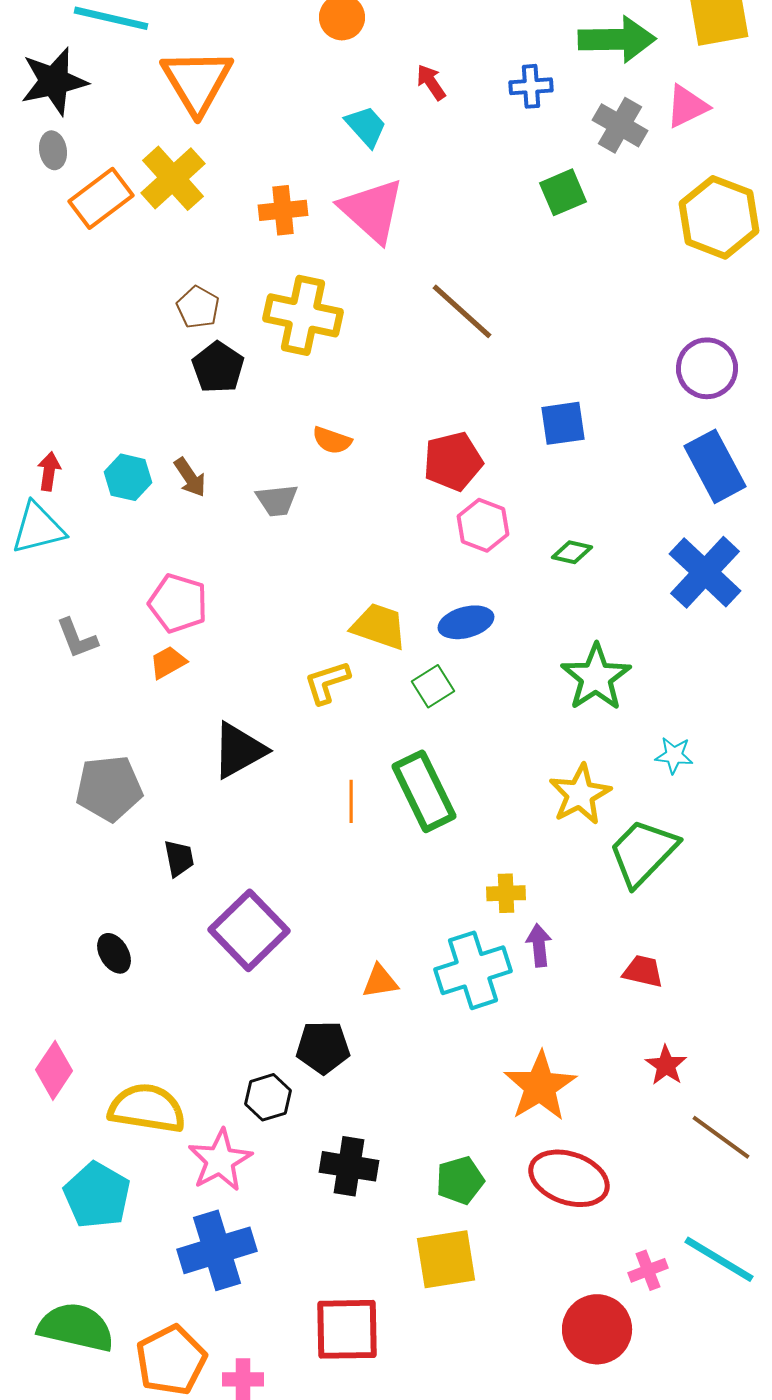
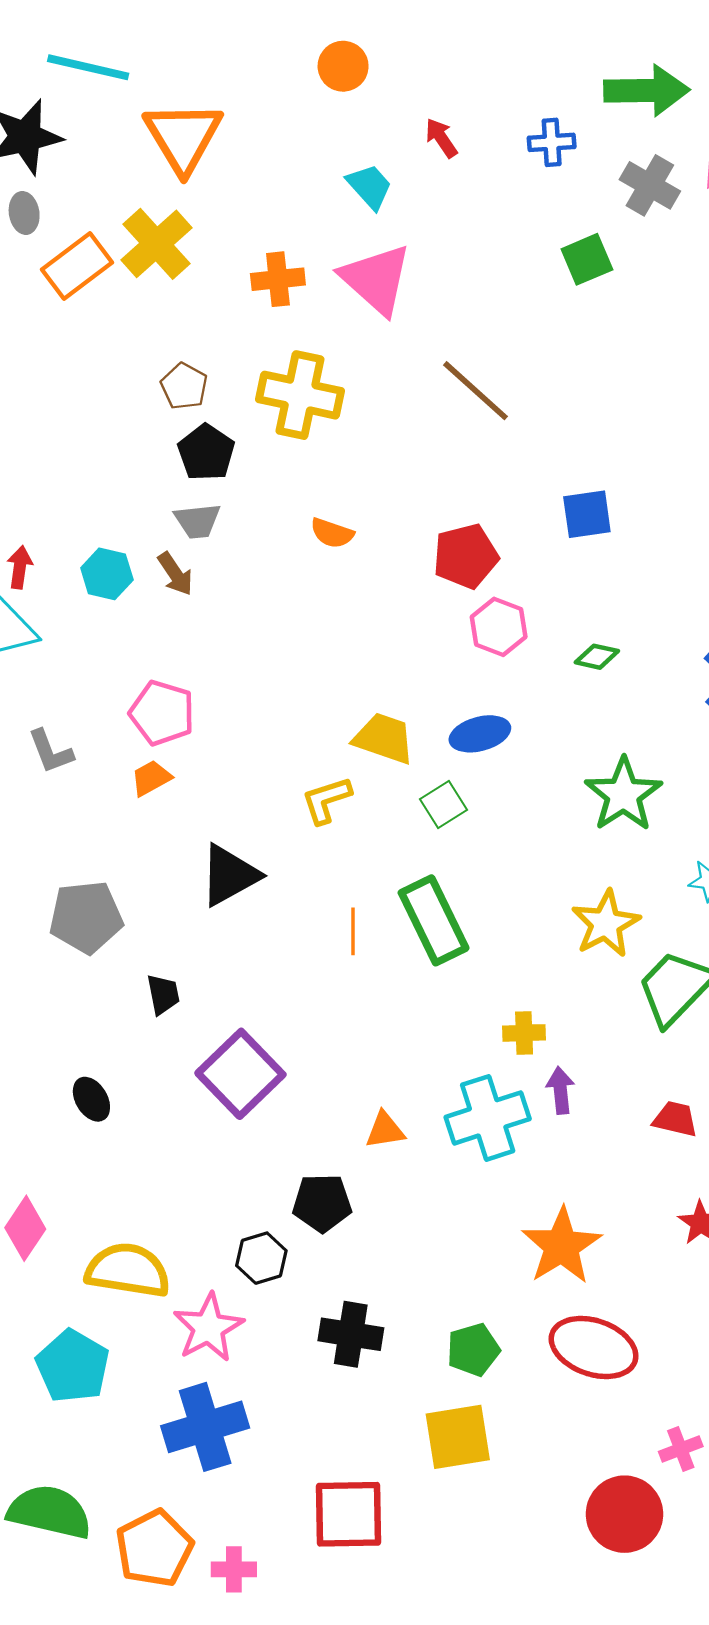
gray trapezoid: (277, 500) -> (197, 521), moved

